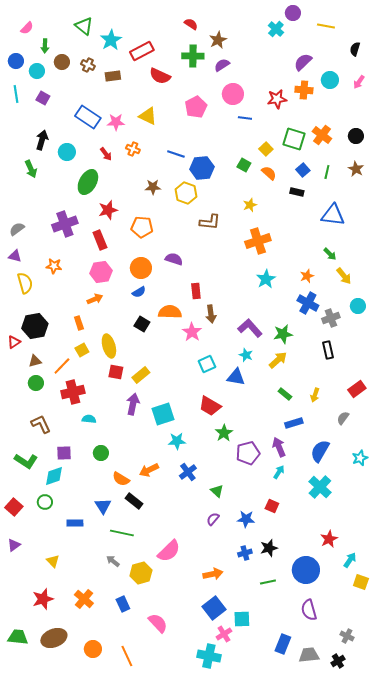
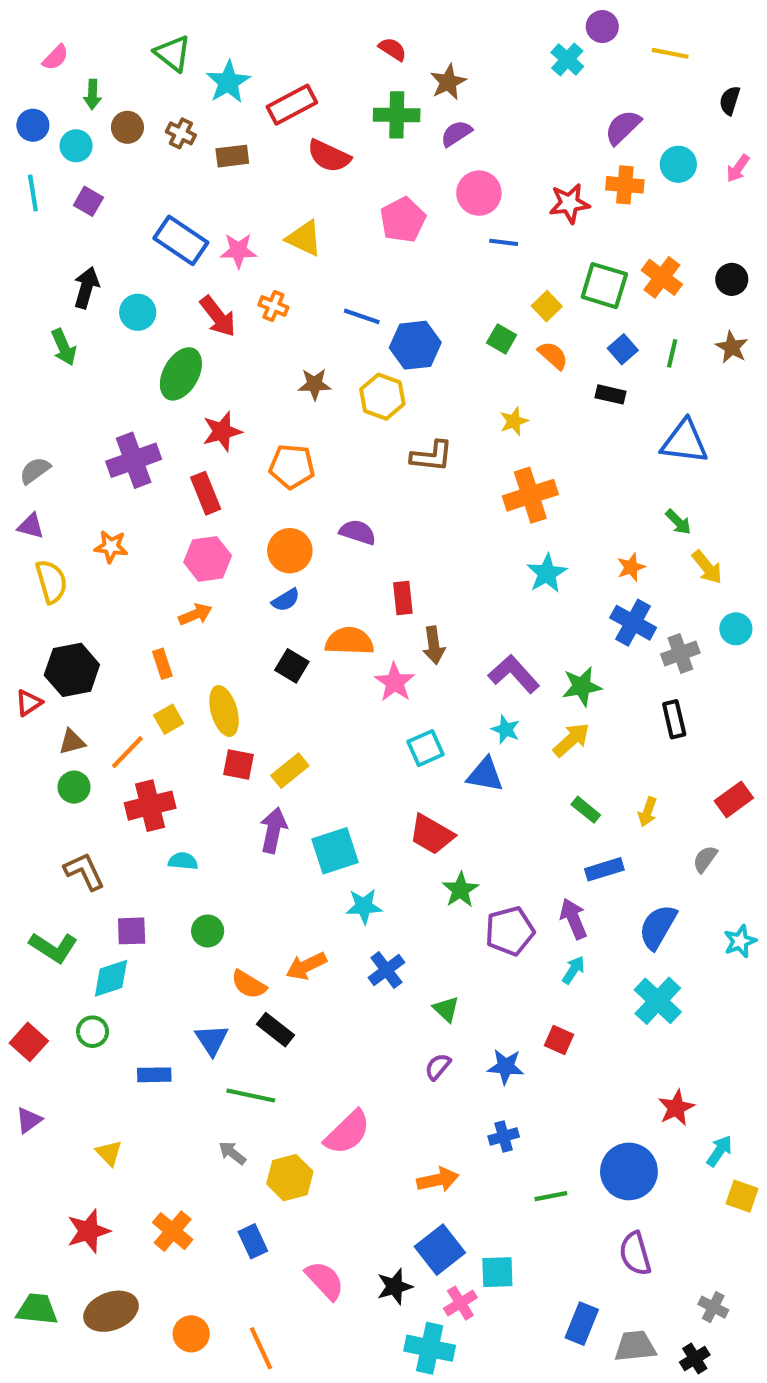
red arrow: (106, 154) -> (218, 316), size x1.5
black star: (269, 548) -> (395, 1287), moved

